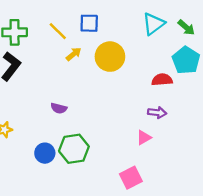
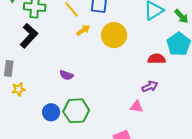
purple arrow: (157, 113) -> (150, 86), turned -35
pink triangle: (144, 137) -> (137, 107), turned 32

